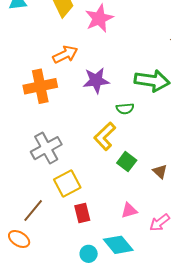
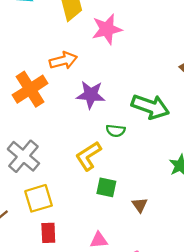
orange cross: (40, 86) -> (30, 89), turned -32
gray cross: (46, 148) -> (23, 156), turned -32
green square: (127, 162) -> (106, 187), turned -36

